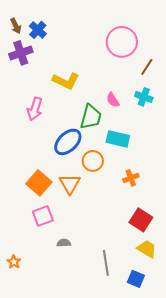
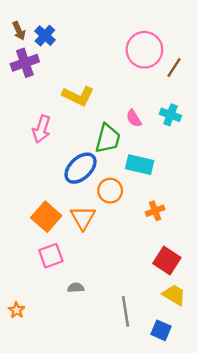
brown line: (147, 67) -> (174, 67), moved

